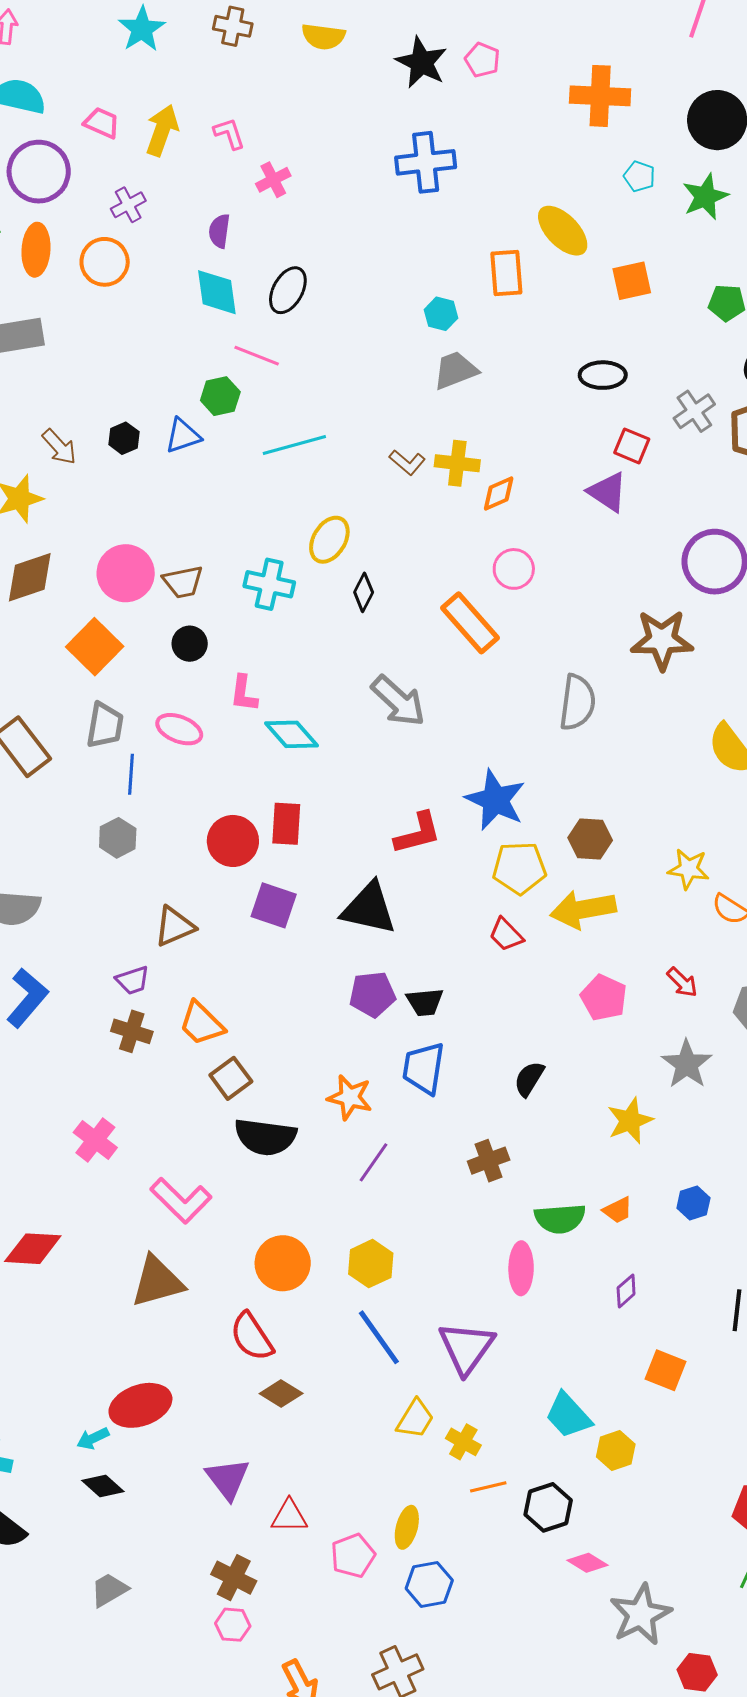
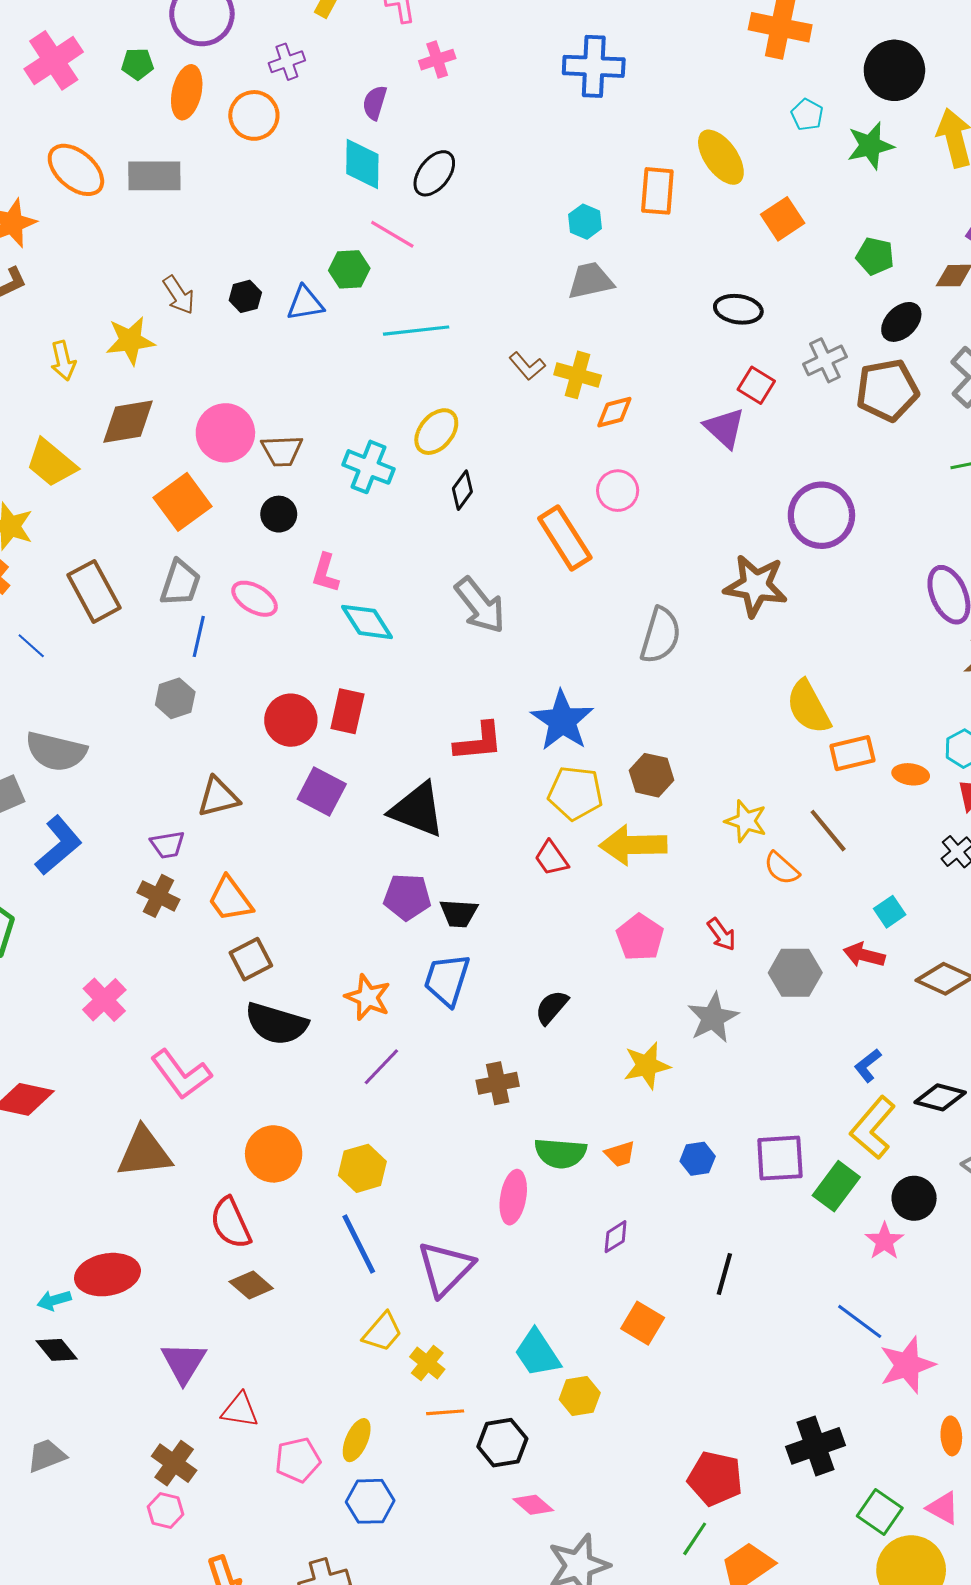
orange square: (632, 281) -> (783, 219), turned -30

